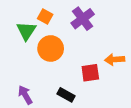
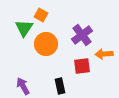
purple cross: (83, 19) -> (82, 35), moved
black rectangle: (66, 95) -> (60, 86), turned 49

